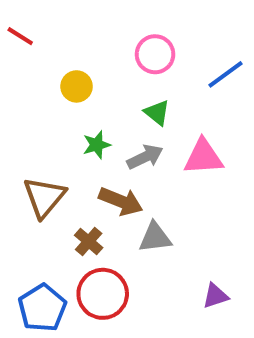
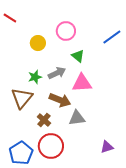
pink circle: (155, 54) -> (66, 31), moved
green star: (97, 145) -> (35, 77), moved
gray arrow: (145, 157) -> (57, 73), moved
pink triangle: (203, 157) -> (82, 83), moved

